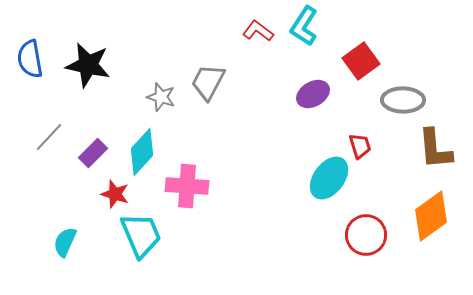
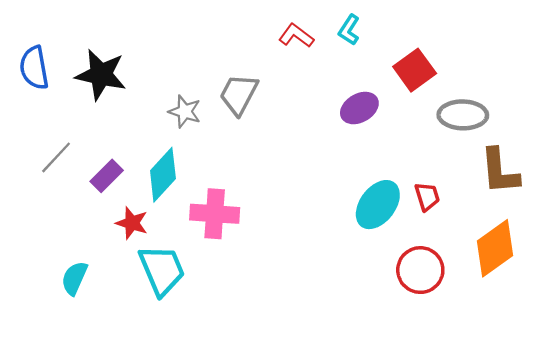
cyan L-shape: (304, 26) -> (349, 30), size x0.7
red trapezoid: (360, 146) -> (427, 197), moved

